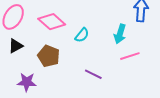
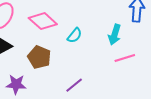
purple line: (93, 74) -> (74, 85), moved, turned -66

